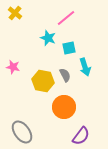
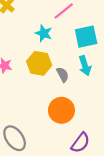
cyan square: (69, 48) -> (86, 37), moved, size x1.5
yellow hexagon: (43, 81) -> (39, 63), moved

